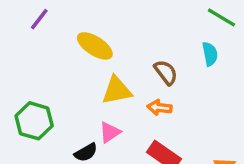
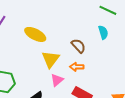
yellow triangle: (117, 90) -> (51, 59), turned -36
pink triangle: (110, 132) -> (57, 80), moved

